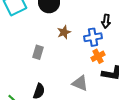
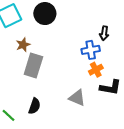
brown star: (64, 32) -> (23, 45), moved
gray rectangle: (38, 52) -> (33, 66), size x1.6

